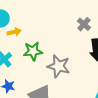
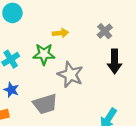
yellow arrow: (14, 32) -> (60, 33), moved

